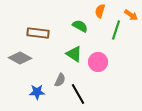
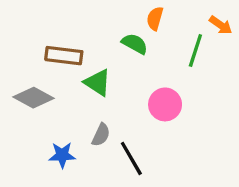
orange semicircle: (100, 11) -> (155, 18), moved
green triangle: (74, 54) -> (98, 83), moved

